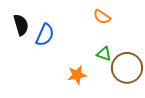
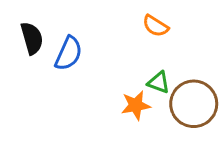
orange star: (77, 75) -> (136, 105), moved

